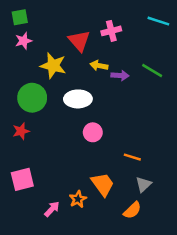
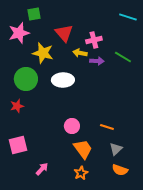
green square: (20, 17) -> (34, 14), moved
pink cross: (111, 31) -> (94, 40), moved
pink star: (24, 41) -> (19, 33), size x1.5
pink circle: (93, 132) -> (72, 126), moved
orange star: (78, 199) -> (81, 173), moved
orange semicircle: (132, 210) -> (120, 170), moved, turned 63

